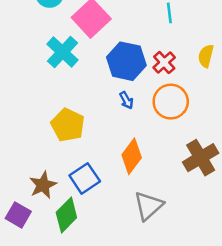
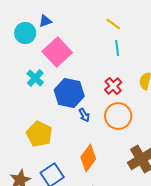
cyan cross: (63, 52) -> (35, 78), size x0.7
blue hexagon: (126, 61) -> (69, 93), moved

